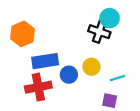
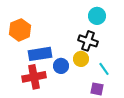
black cross: (99, 32) -> (88, 41), moved
cyan line: (117, 78) -> (104, 69), turned 72

